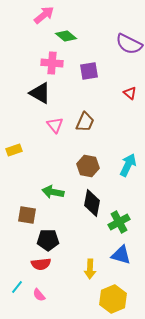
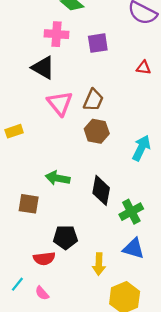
red triangle: (130, 93) -> (144, 68), turned -32
pink triangle: (55, 125) -> (60, 103), size x1.4
brown hexagon: (88, 166) -> (97, 131), moved
black pentagon: (48, 240) -> (65, 237), moved

